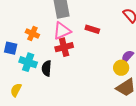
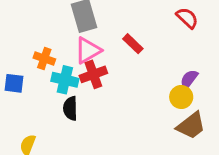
red rectangle: (92, 29) -> (133, 44), turned 32
cyan cross: (28, 62) -> (65, 80), moved

